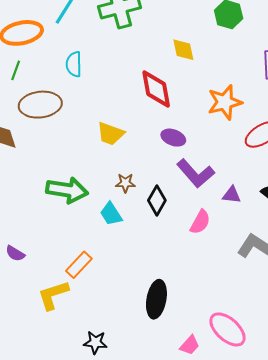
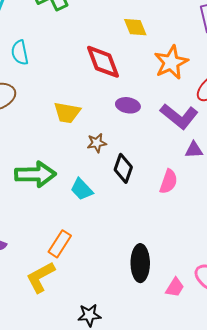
yellow diamond: (183, 50) -> (135, 27), moved
purple L-shape: (196, 173) -> (179, 116), moved
brown star: (125, 183) -> (97, 143), moved
pink trapezoid: (190, 345) -> (175, 287), moved

